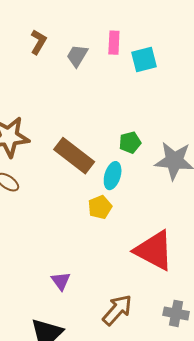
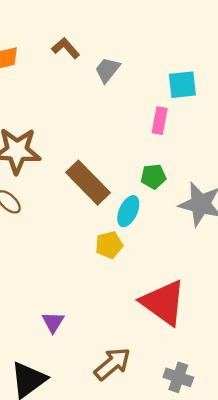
brown L-shape: (38, 42) -> (66, 48), turned -80
pink rectangle: (114, 43) -> (160, 121), moved

